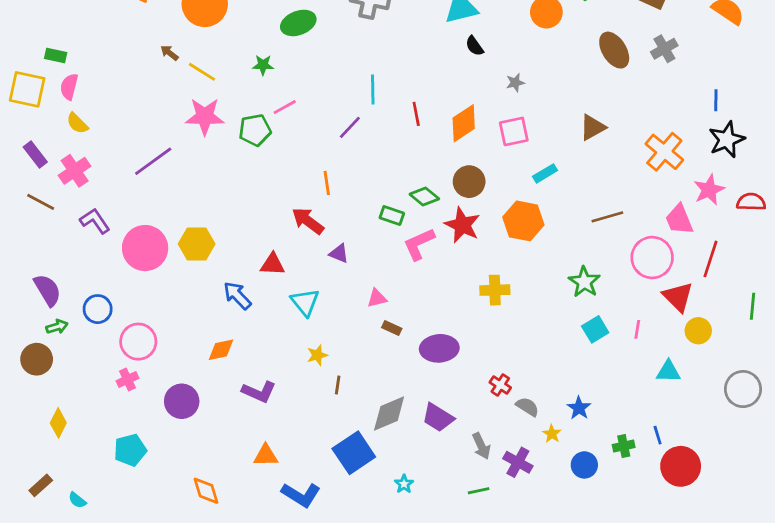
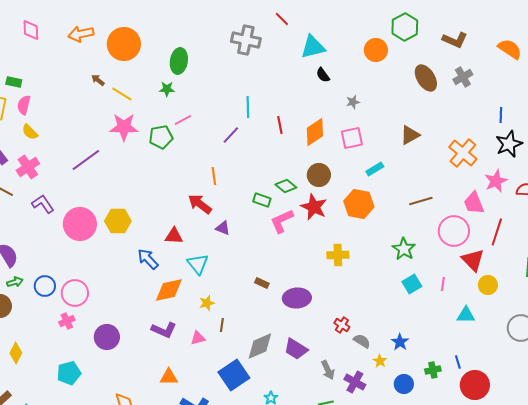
green ellipse: (298, 23) -> (179, 61), moved, turned -60
pink triangle: (377, 298) -> (198, 338), moved
blue circle: (98, 309) -> (45, 286), moved
orange diamond: (221, 350) -> (169, 290), moved, size x1.4

